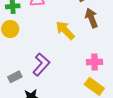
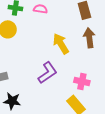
purple L-shape: (41, 65) -> (47, 73), moved

